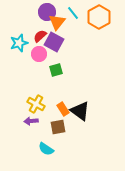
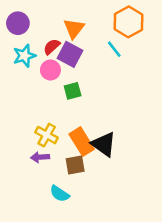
purple circle: (47, 12) -> (18, 23), moved
cyan line: (73, 13) -> (114, 49), moved
orange rectangle: (63, 109) -> (82, 142), size x1.5

